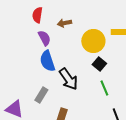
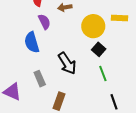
blue semicircle: (47, 61) -> (32, 42), moved
gray rectangle: (41, 95) -> (40, 79), turned -56

